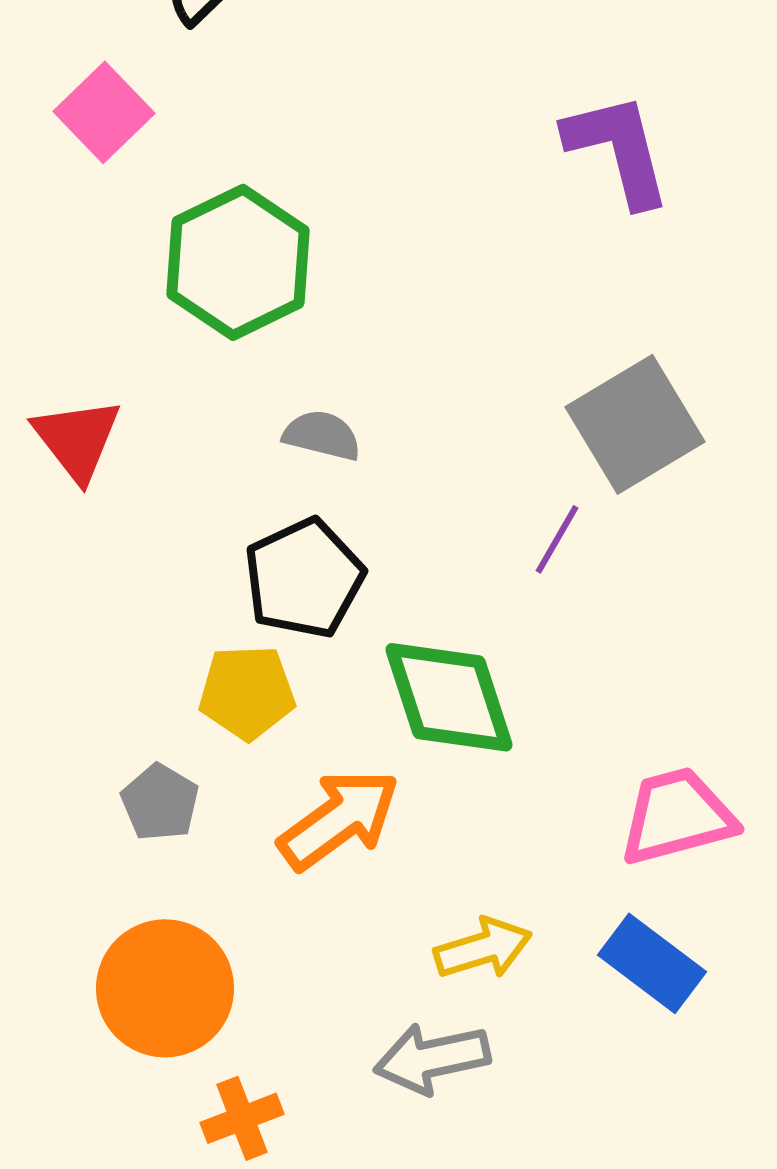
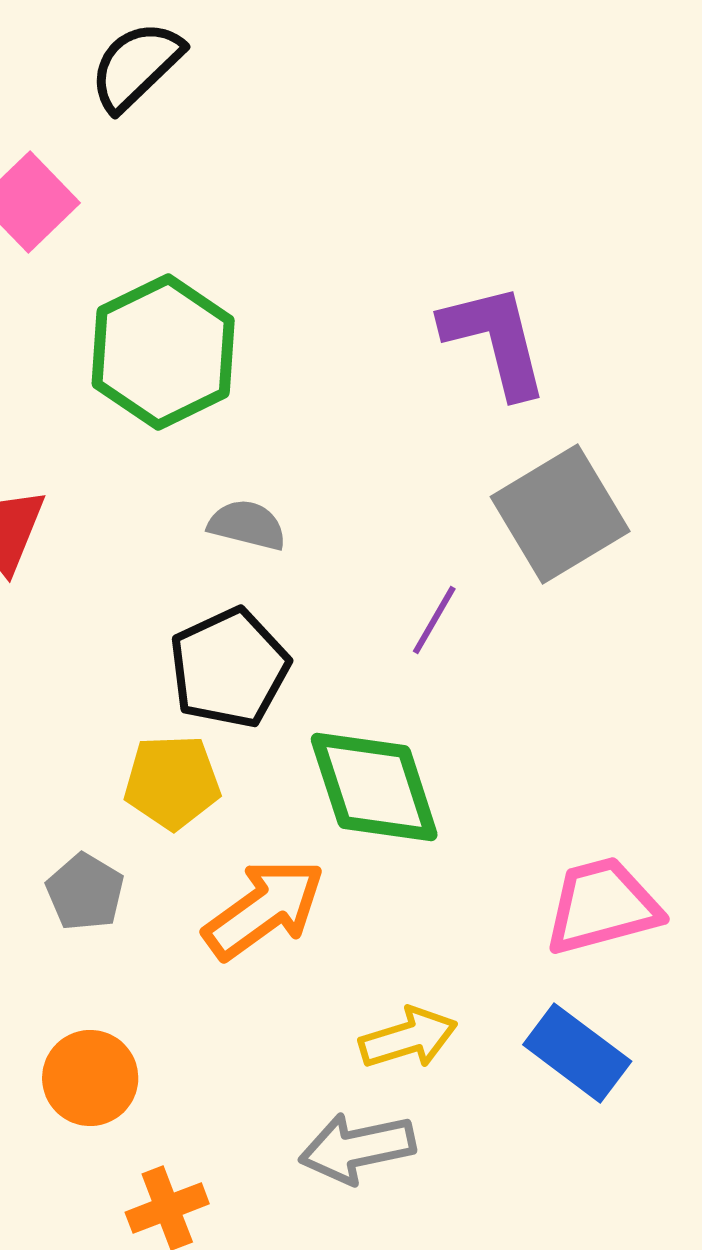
purple L-shape: (618, 149) -> (495, 340), moved
purple line: (557, 539) -> (434, 620), moved
orange circle: (165, 988) -> (90, 1078), size x0.7

